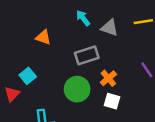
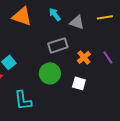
orange triangle: (43, 37) -> (22, 16), moved, size x1.5
orange cross: (108, 78) -> (84, 57), moved

